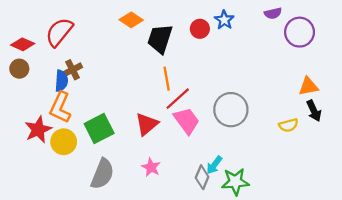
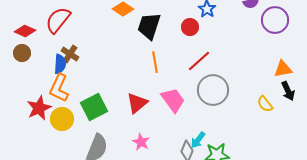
red circle: (200, 29) -> (190, 27), moved
brown cross: (72, 70) -> (70, 54), turned -30
red line: (178, 99) -> (199, 61), moved
yellow semicircle: (288, 125) -> (265, 104), turned 66

